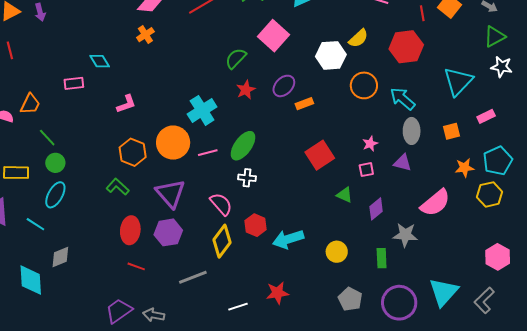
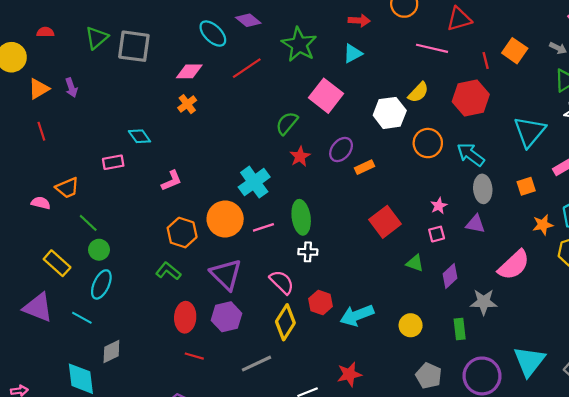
orange trapezoid: (30, 104) -> (67, 188), turned 45
green ellipse: (243, 146) -> (301, 217), turned -40
yellow rectangle: (16, 173) -> (57, 263), turned 45

